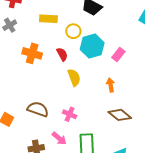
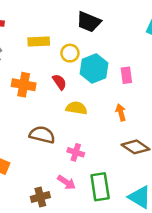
pink rectangle: (118, 55) -> (126, 75), turned -40
yellow semicircle: (74, 77) -> (76, 108), turned -54
brown semicircle: (38, 109) -> (42, 135), moved

